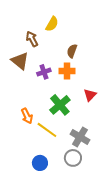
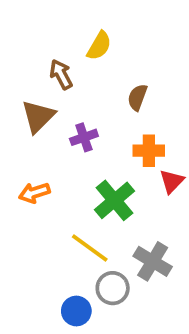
brown triangle: (20, 61) -> (38, 116), turned 36
orange cross: (67, 71) -> (149, 151), moved
orange arrow: (27, 116) -> (34, 193), moved, turned 98
gray circle: (73, 158) -> (113, 288), moved

